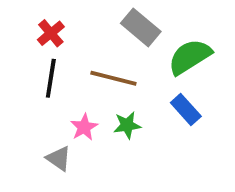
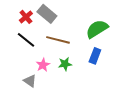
gray rectangle: (141, 27) -> (47, 14), moved
black line: (51, 78) -> (26, 40), turned -60
blue rectangle: (186, 110) -> (95, 56), turned 63

